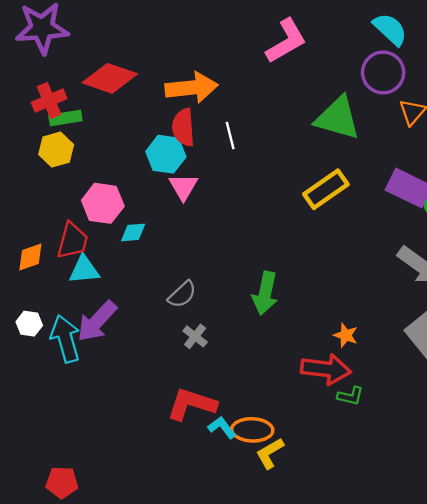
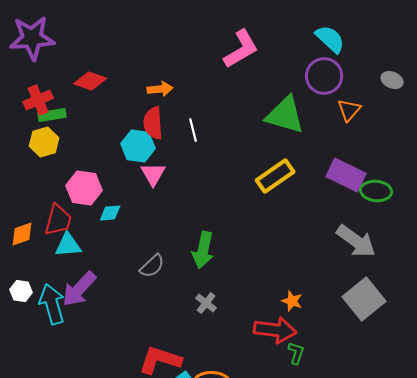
red diamond: (110, 78) -> (90, 81), size x0.7
orange arrow: (192, 88) -> (160, 89), size x0.6
green arrow: (265, 293) -> (203, 250), moved
gray cross: (195, 336) -> (206, 303), moved
green L-shape: (350, 396) -> (296, 353), turned -85

